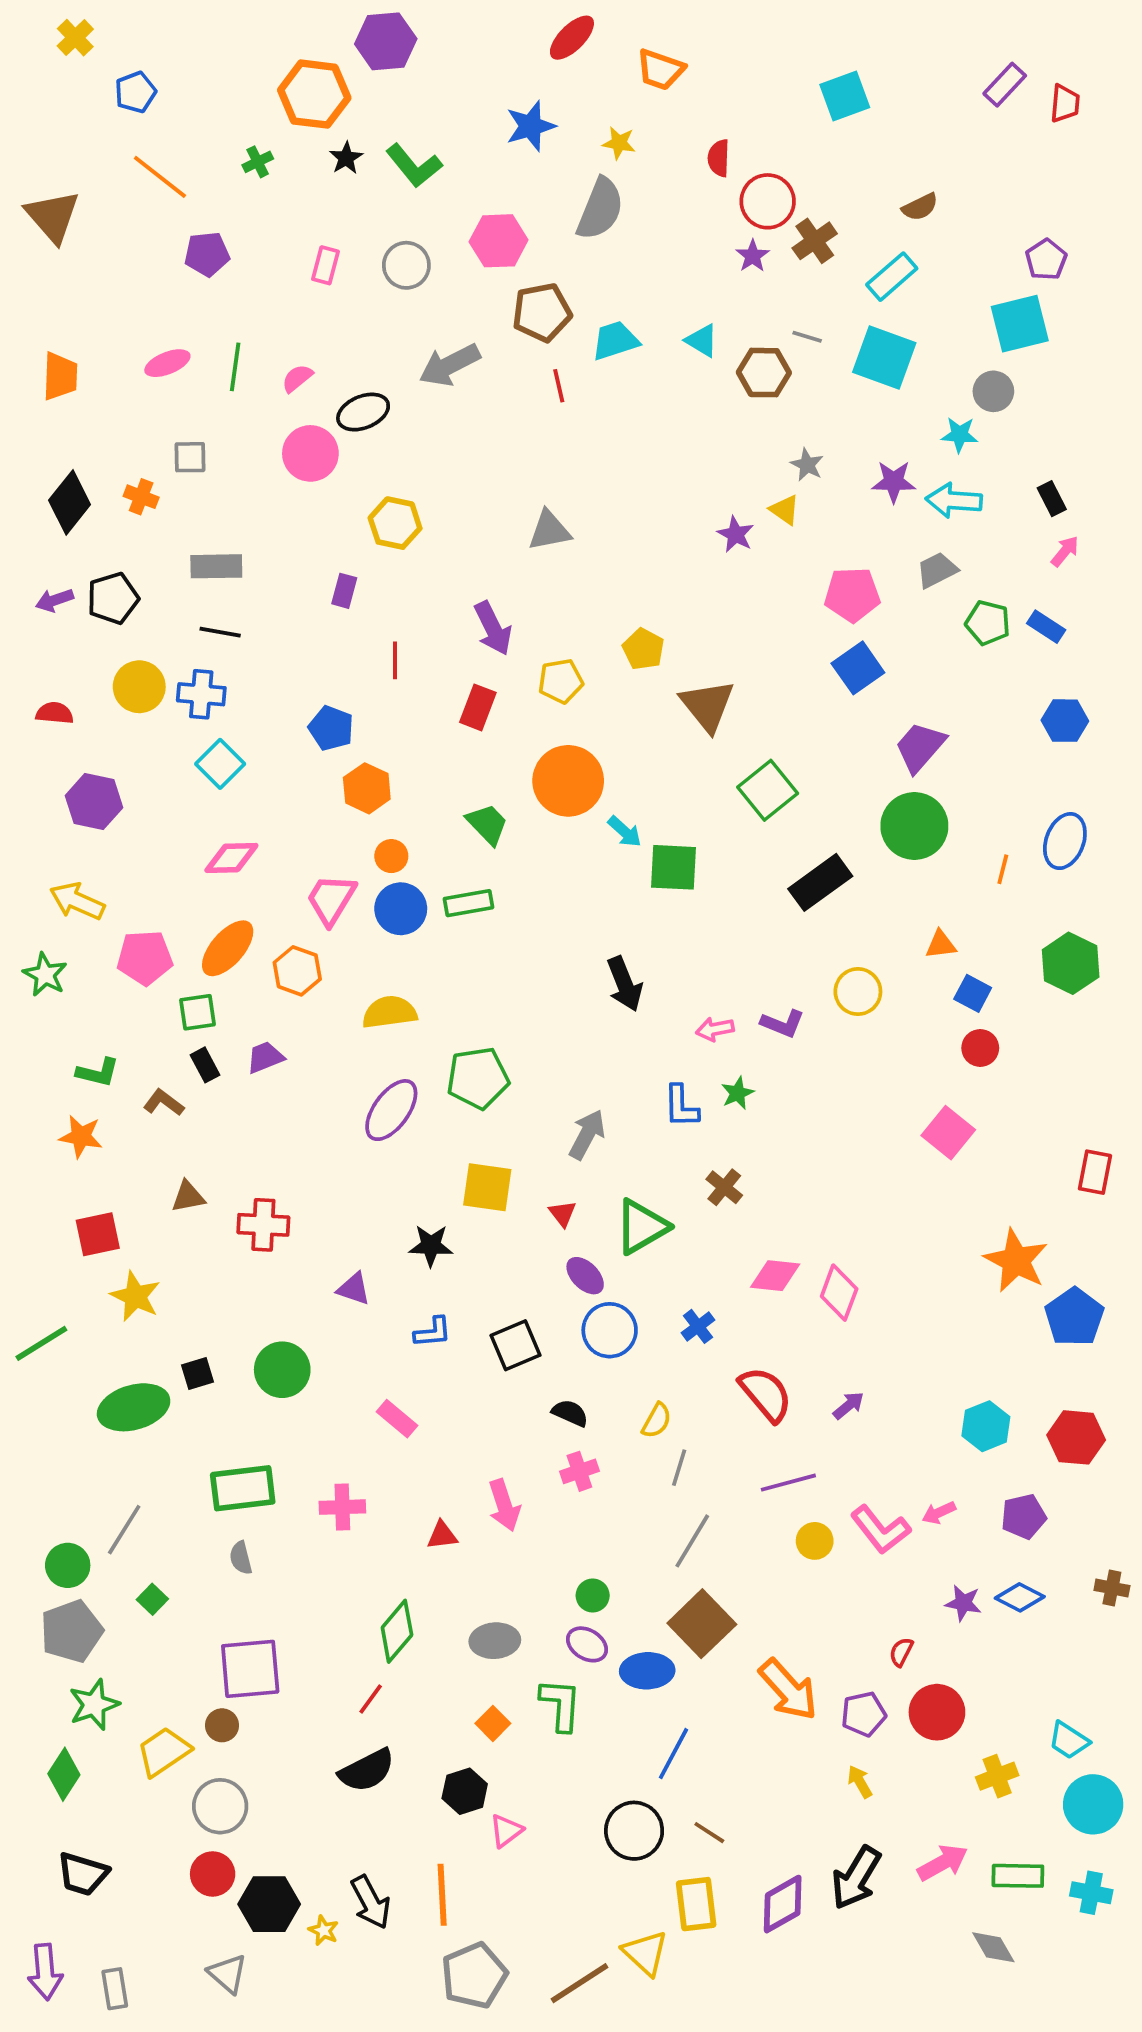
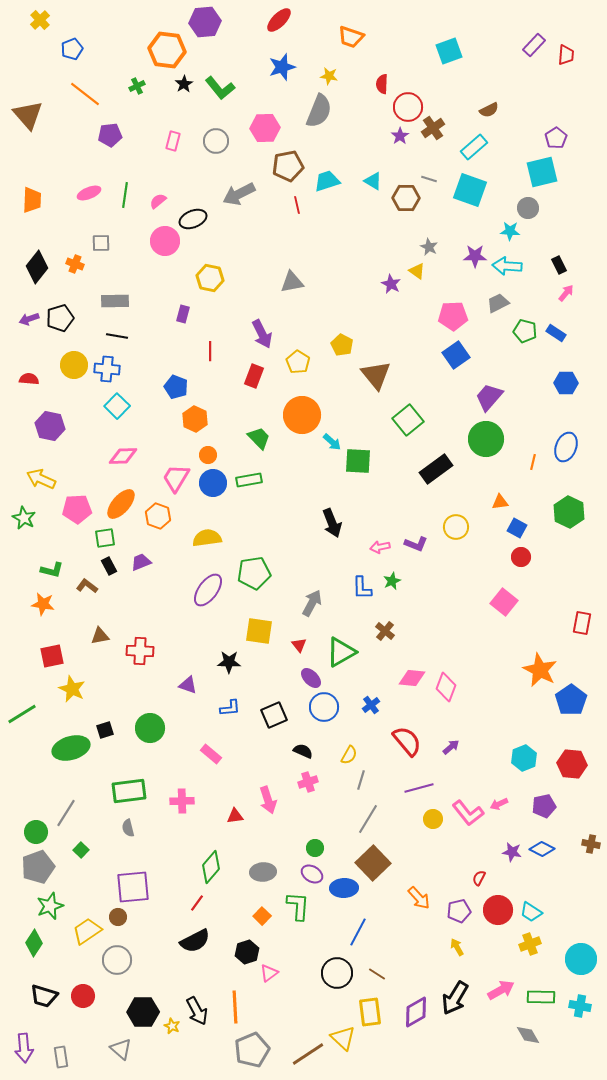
red ellipse: (572, 38) -> (279, 20), moved
yellow pentagon: (561, 681) -> (298, 362), turned -30
orange arrow: (788, 1690) -> (419, 898), size x0.7
cyan trapezoid: (1069, 1740) -> (531, 912), moved
red circle: (213, 1874) -> (83, 996), moved

